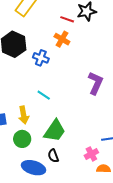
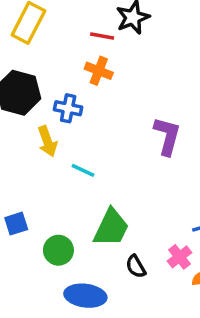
yellow arrow: (24, 115) -> (47, 141), moved
black semicircle: (53, 156) -> (136, 266), moved

